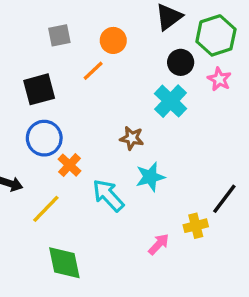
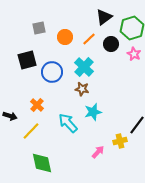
orange circle: (113, 40) -> (65, 37), moved
orange line: (93, 71) -> (89, 39), moved
cyan cross: (171, 101) -> (84, 67), moved
blue circle: (44, 138) -> (52, 72), moved
orange cross: (69, 165) -> (37, 105), moved

